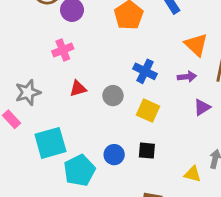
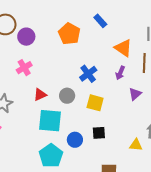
blue cross: (145, 71) -> (88, 74), turned 36
purple arrow: (187, 77) -> (120, 73), turned 128
cyan square: (50, 143) -> (50, 121), moved, turned 30

